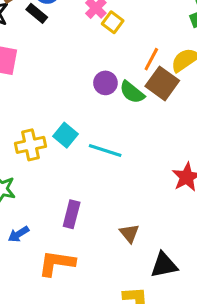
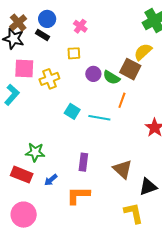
yellow square: (113, 22) -> (74, 53), moved, turned -32
orange line: (151, 59) -> (122, 100), moved
yellow cross: (31, 145) -> (49, 79), moved
brown triangle: (129, 233) -> (123, 169), size x1.5

